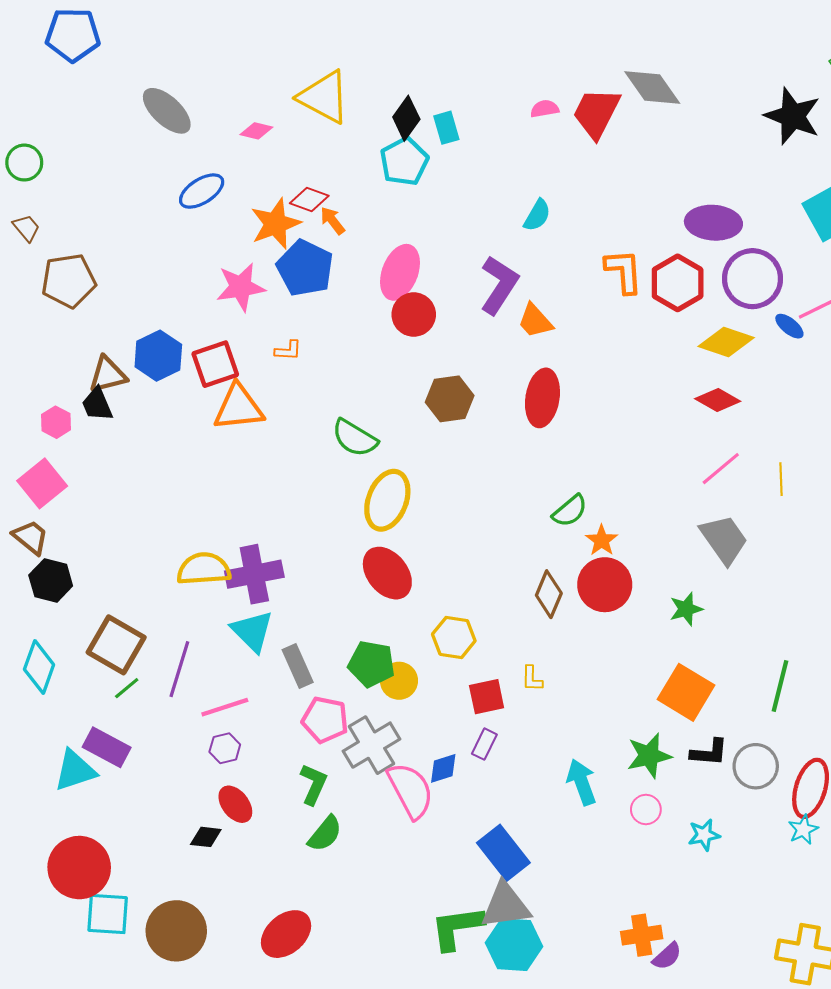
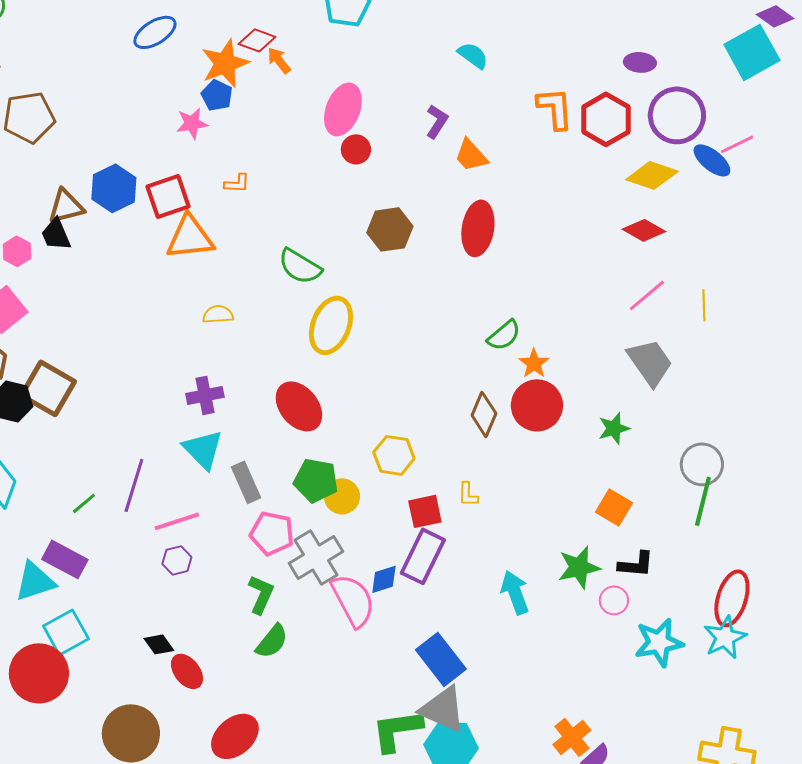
cyan semicircle: (537, 215) -> (473, 55), turned -84
purple ellipse: (713, 223) -> (640, 62), size x0.6
blue pentagon: (305, 268) -> (217, 95), moved, size x0.6
purple L-shape: (499, 285) -> (437, 121), size x0.6
pink star: (241, 287) -> (192, 123), size x0.7
red circle: (414, 315) -> (356, 149), size x0.7
blue ellipse: (789, 326) -> (712, 160), size x1.4
yellow semicircle: (204, 569) -> (218, 314), moved, size x0.6
red ellipse: (387, 573) -> (299, 406), moved
purple cross: (254, 574) -> (205, 395), size x0.7
brown square: (116, 645) -> (48, 388), moved
orange square: (686, 692) -> (614, 507), size x0.7
purple rectangle: (484, 744) -> (423, 556), size x1.8
gray circle: (756, 766) -> (702, 464), moved
red ellipse: (235, 804) -> (187, 671), moved
pink circle: (646, 809) -> (614, 600), moved
cyan star: (803, 830) -> (725, 637), size x1.5
cyan star: (704, 835) -> (659, 642), moved, size x1.6
black diamond: (206, 837) -> (159, 644), turned 48
gray triangle: (506, 906) -> (443, 709), turned 32
cyan square: (108, 914) -> (66, 632), moved, turned -33
orange cross: (642, 935) -> (572, 737), turned -30

